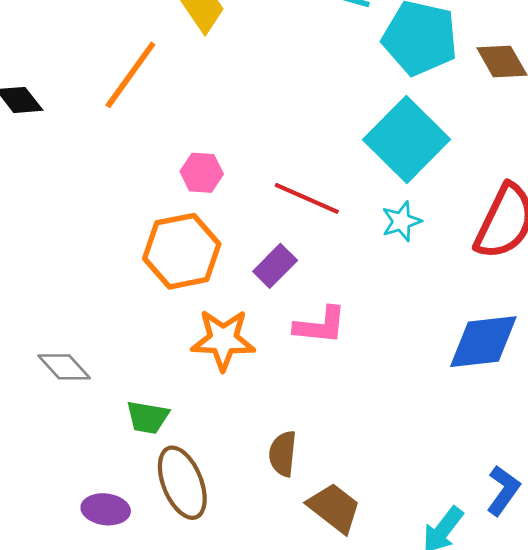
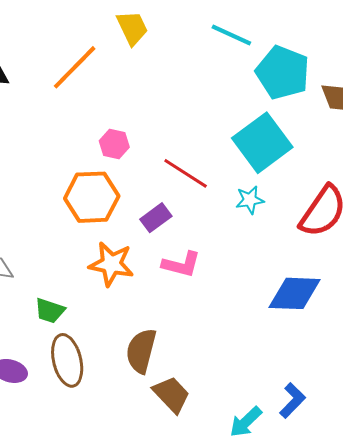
brown semicircle: (283, 454) -> (141, 351), size x1.4

